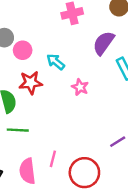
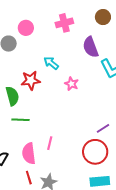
purple semicircle: (104, 43) -> (91, 47), turned -55
pink circle: (23, 50) -> (26, 28), moved
red circle: (84, 173) -> (95, 152), moved

